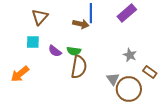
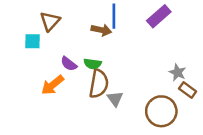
cyan square: (33, 42) -> (33, 41), moved
gray star: (130, 55) -> (178, 73), moved
orange arrow: (20, 74) -> (53, 85), moved
gray triangle: (113, 79) -> (115, 99), moved

